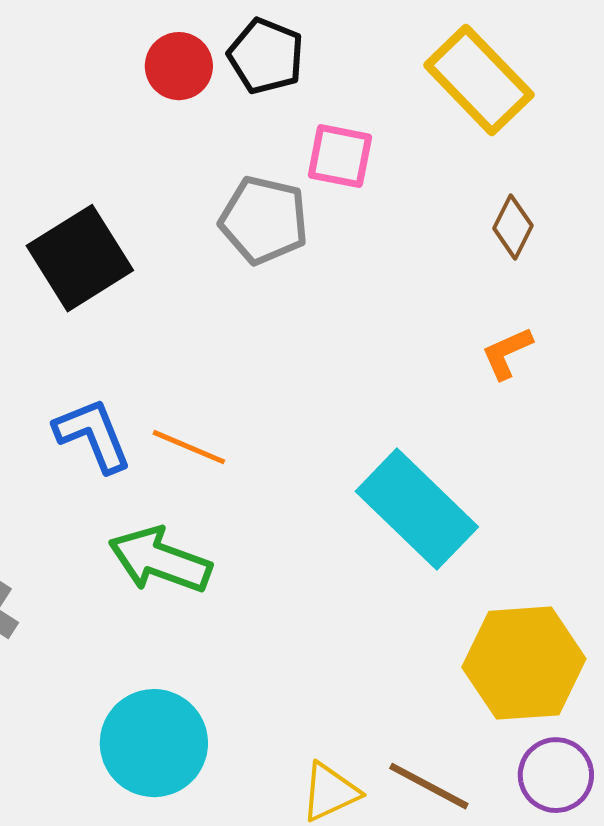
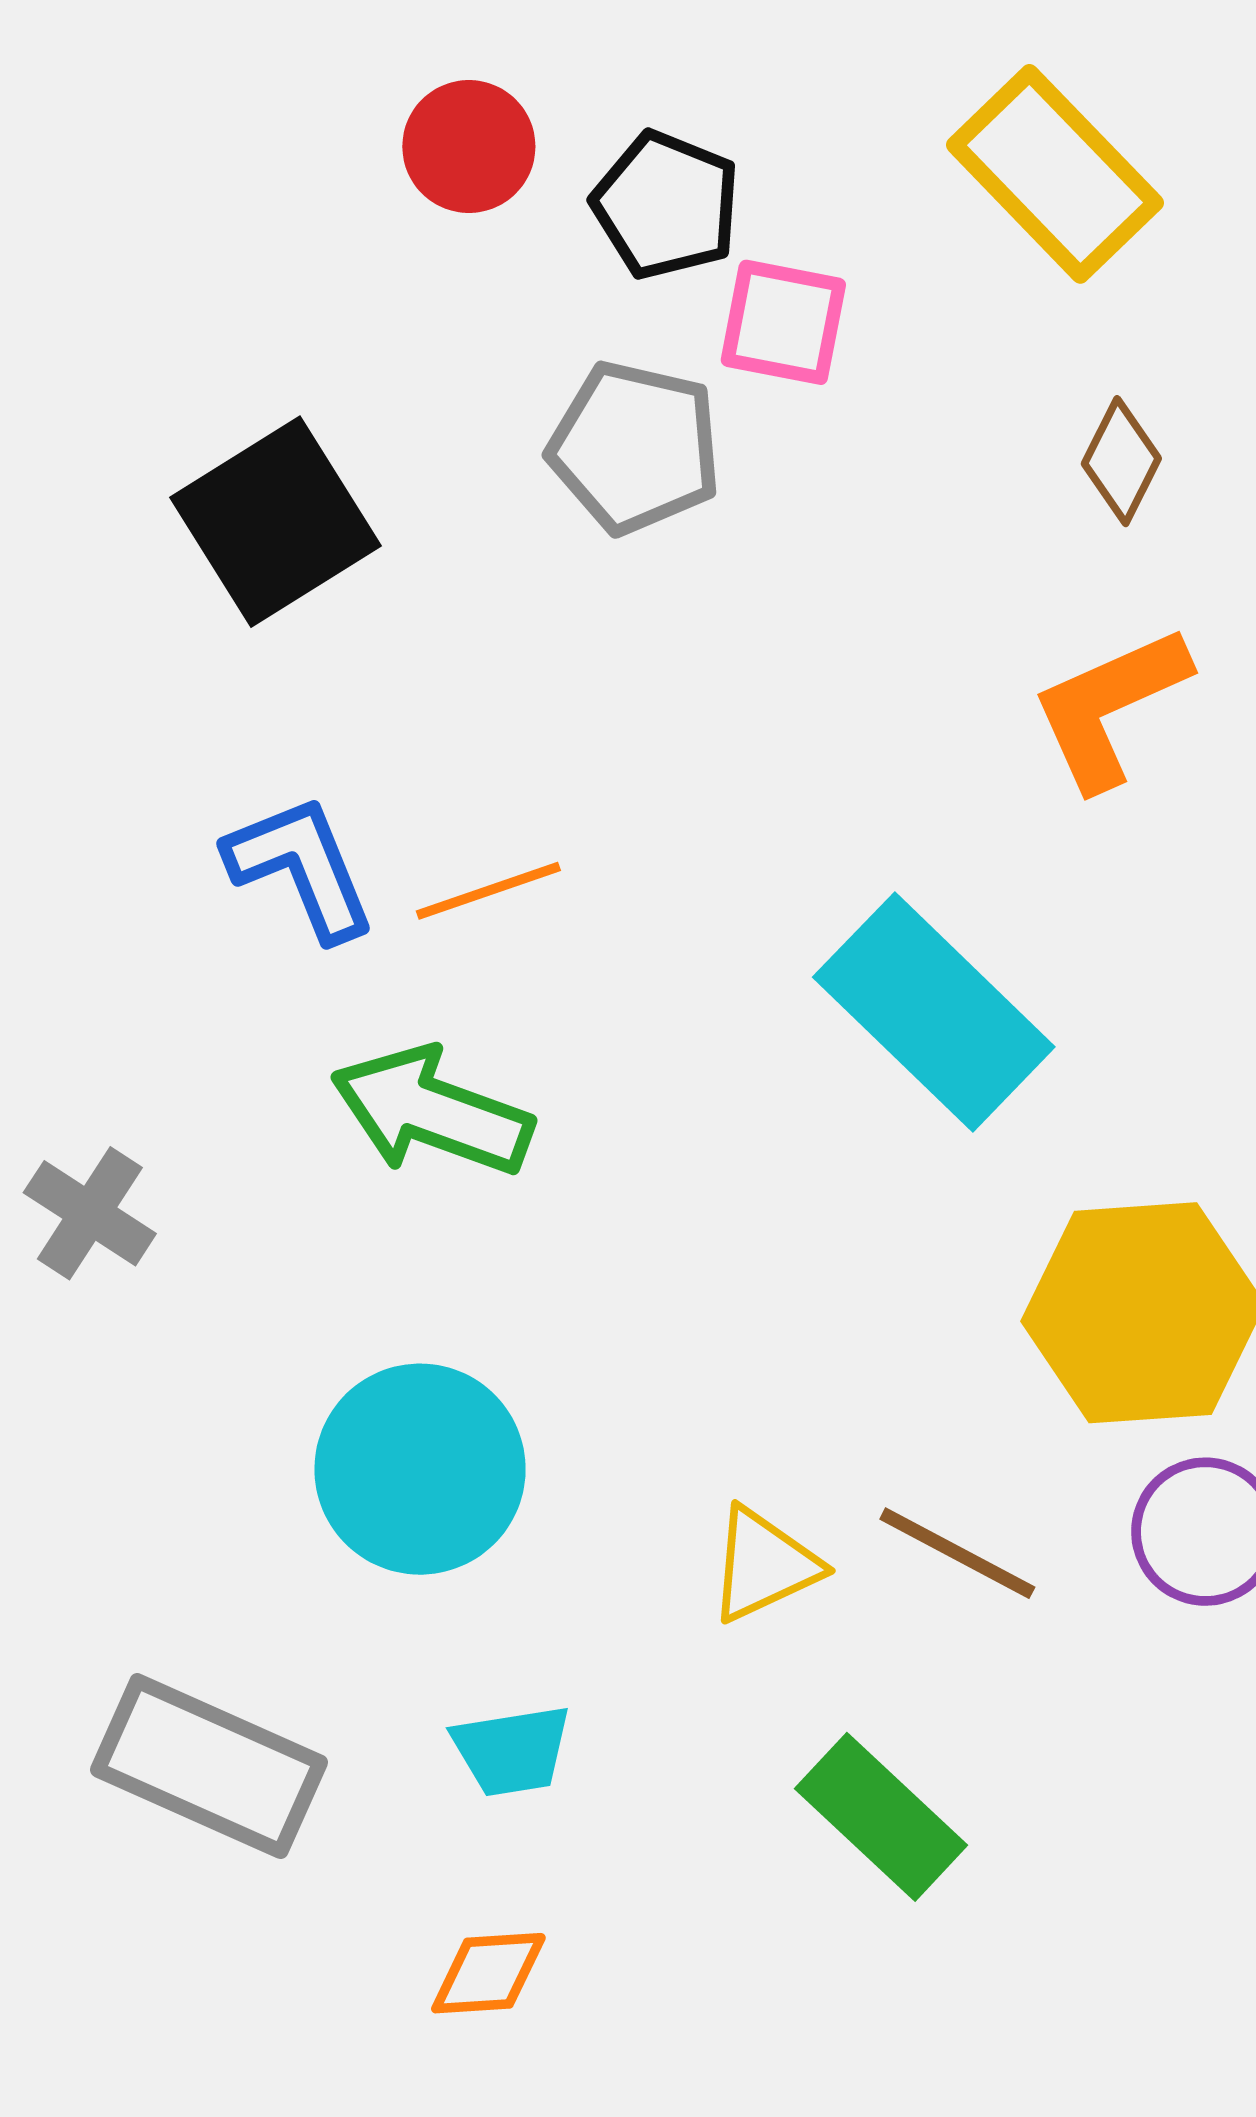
black pentagon: (266, 56) -> (666, 205), moved
orange L-shape: (507, 353) -> (1110, 707), size x1.6
orange line: (189, 447) -> (488, 891), turned -42

